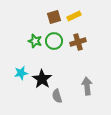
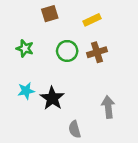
brown square: (54, 17) -> (50, 14), moved
green star: (35, 41) -> (25, 48), moved
gray semicircle: (57, 96) -> (75, 129), moved

